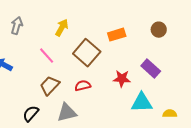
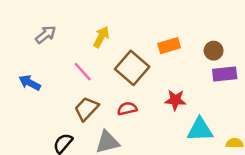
gray arrow: (17, 26) -> (46, 35), turned 36
brown circle: (159, 30) -> (214, 51), moved
purple rectangle: (151, 69) -> (225, 74), moved, turned -48

